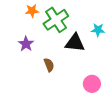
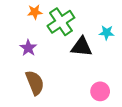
brown semicircle: (49, 65) -> (35, 83), moved, size x1.6

